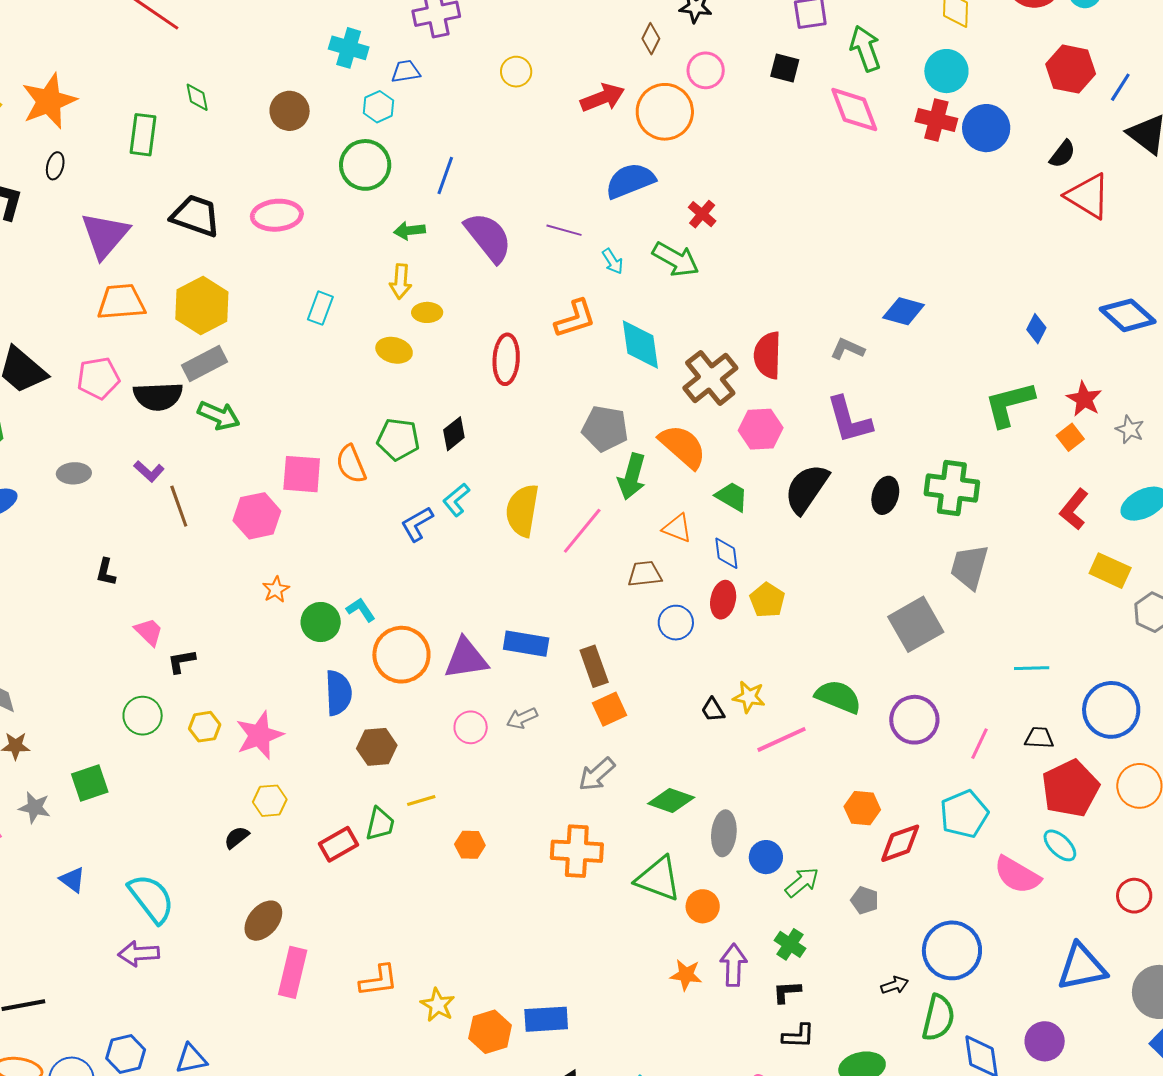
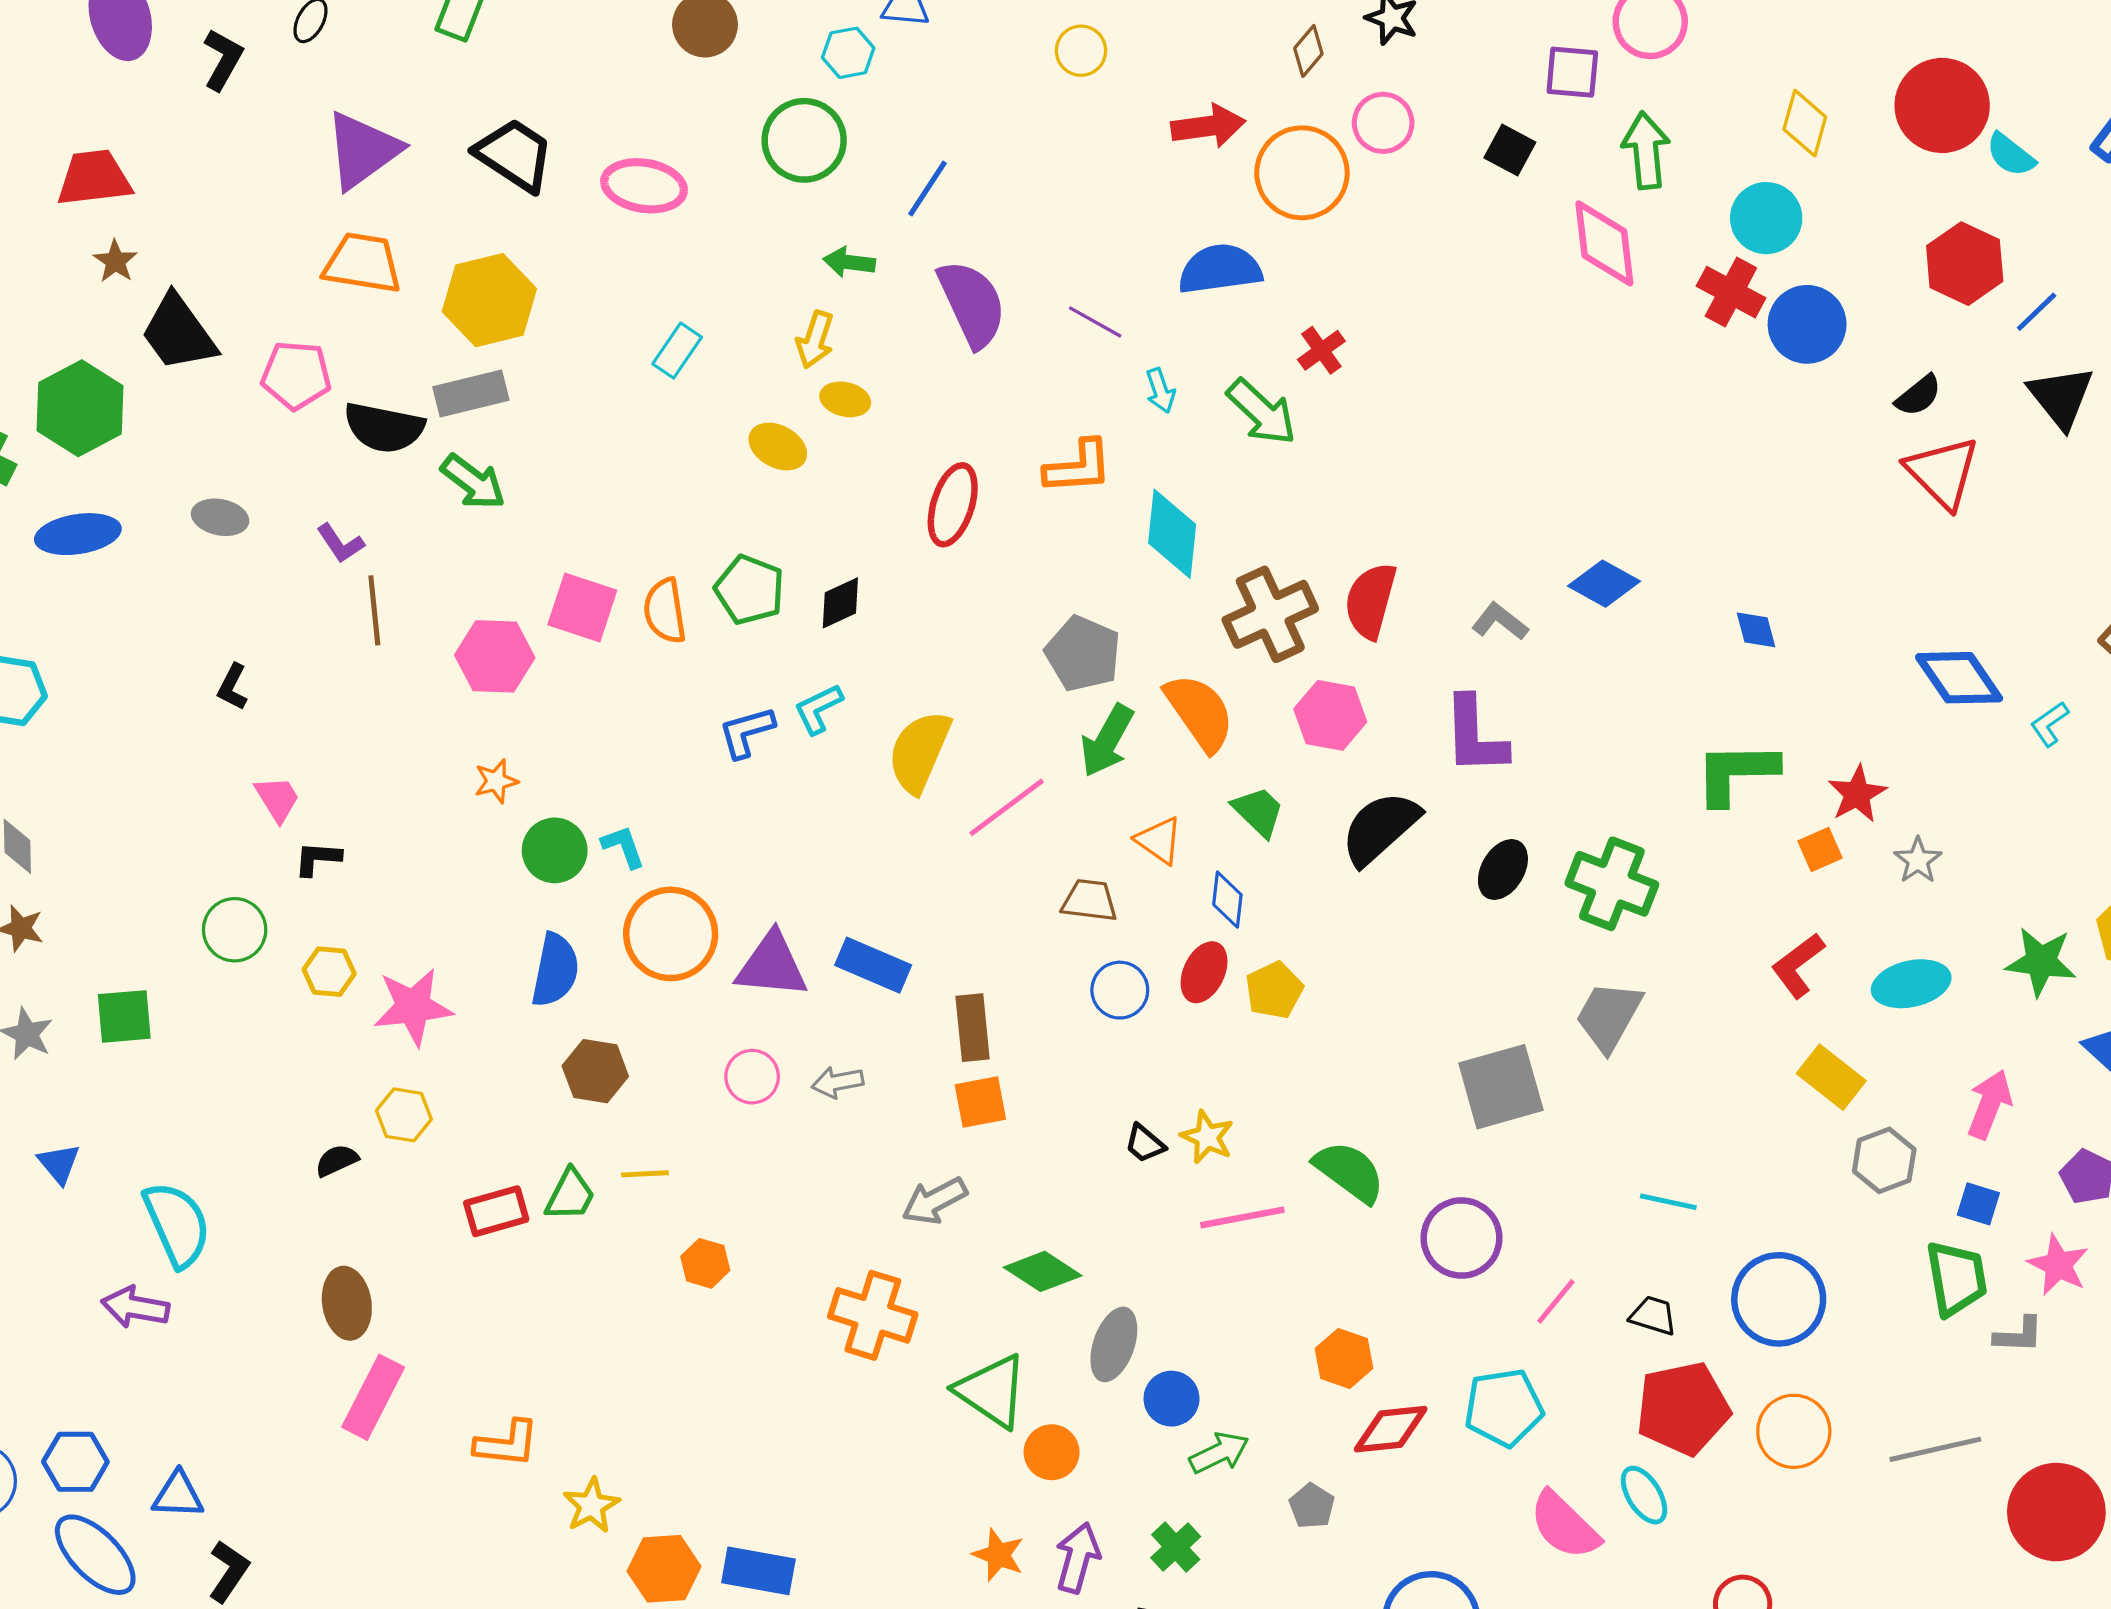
blue diamond: (1036, 329) -> (1756, 630), moved, turned -56
black trapezoid: (713, 710) -> (1145, 1144), turned -32
brown ellipse: (263, 921) -> (347, 1303), turned -63

